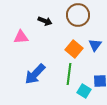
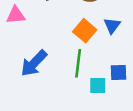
cyan square: (84, 91) -> (98, 85), turned -32

